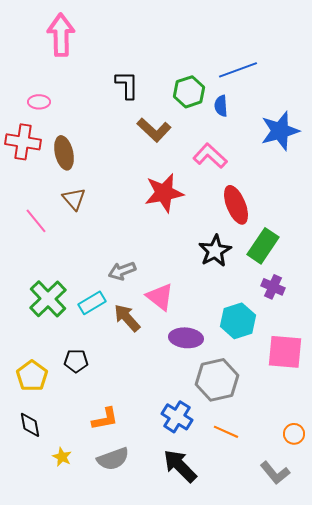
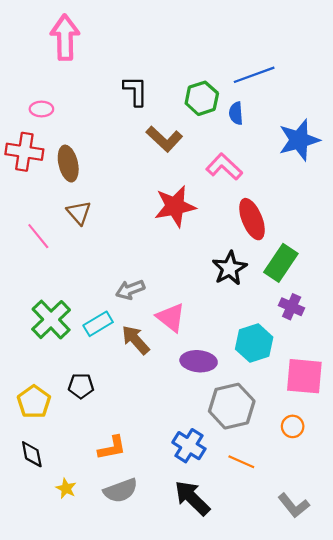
orange circle: (294, 434) -> (293, 426), moved

